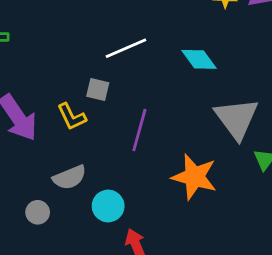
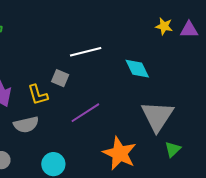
purple line: (139, 130) -> (85, 113), turned 32
gray semicircle: (70, 177) -> (26, 125), moved

